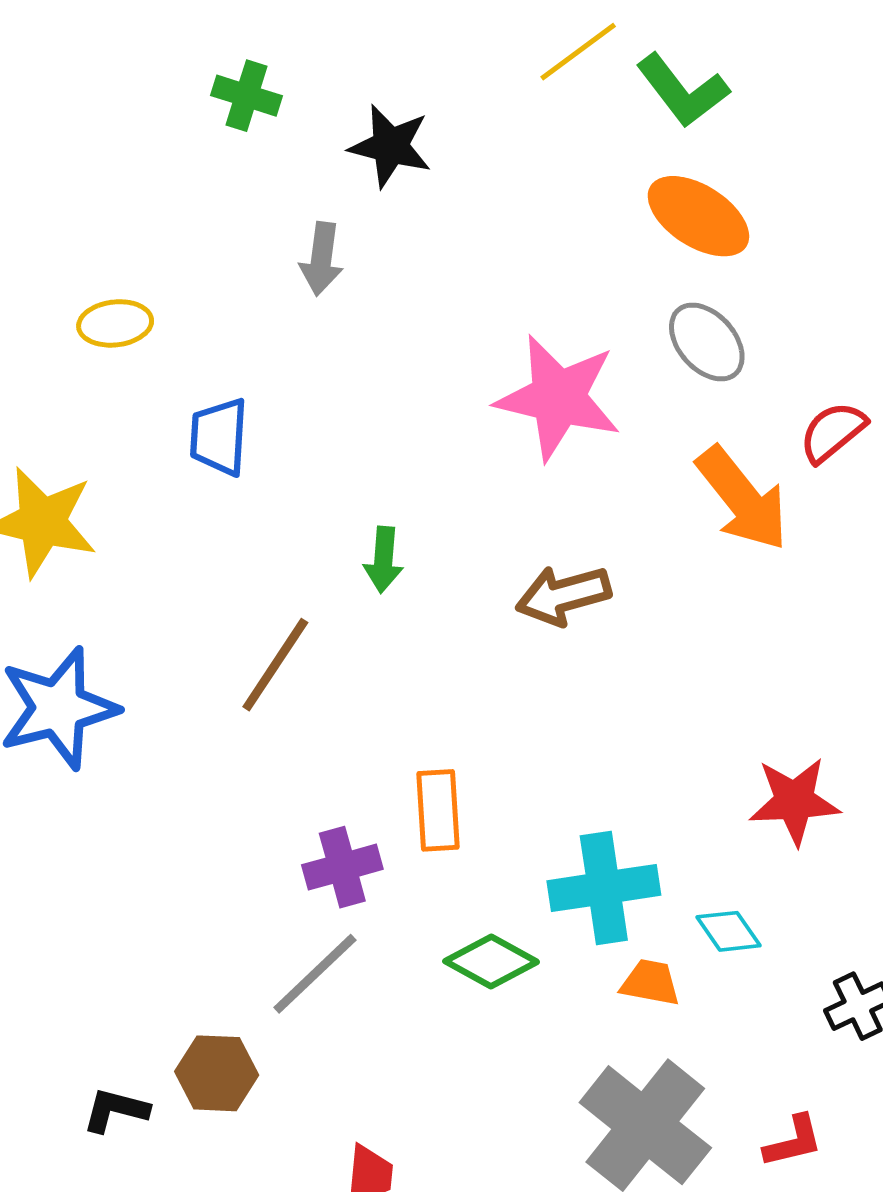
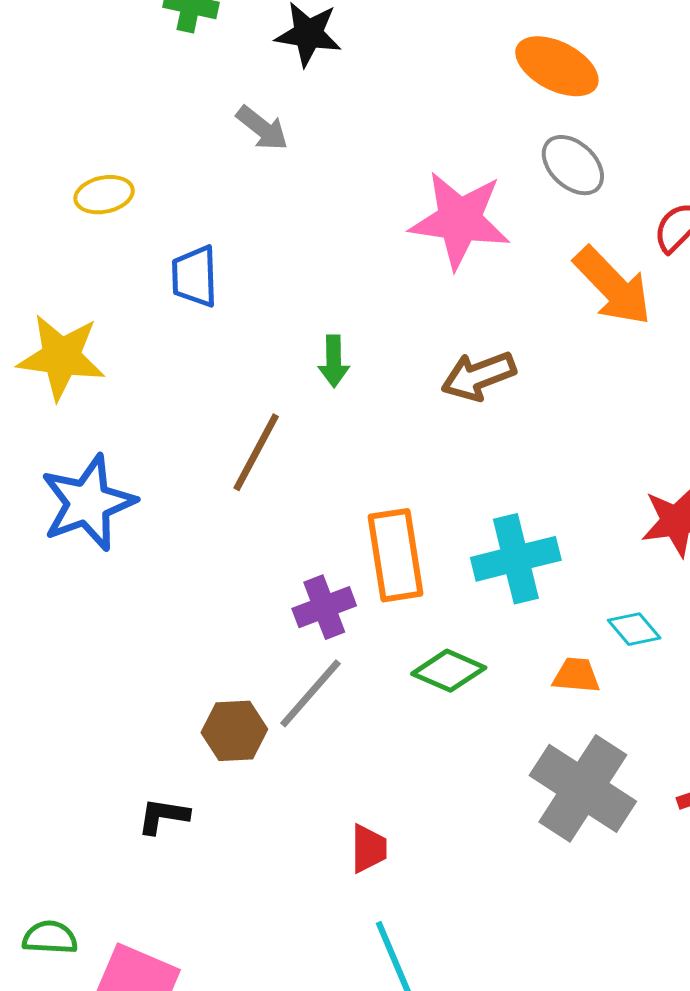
gray arrow: (321, 259) -> (262, 128), turned -54
orange rectangle: (438, 810) -> (396, 555), size x1.4
cyan cross: (604, 888) -> (516, 559), moved
brown hexagon: (217, 1073) -> (234, 731), moved

